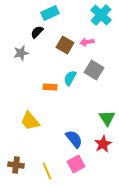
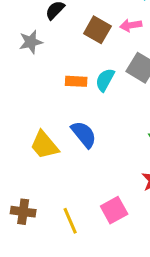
orange rectangle: (50, 87) -> (76, 81), moved
blue semicircle: (74, 139) -> (84, 134), moved

